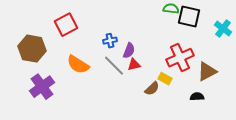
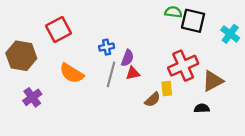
gray line: (114, 66) -> (111, 74), turned 60
yellow rectangle: (165, 79) -> (167, 89), turned 56
purple cross: (42, 87) -> (32, 97), size x0.7

